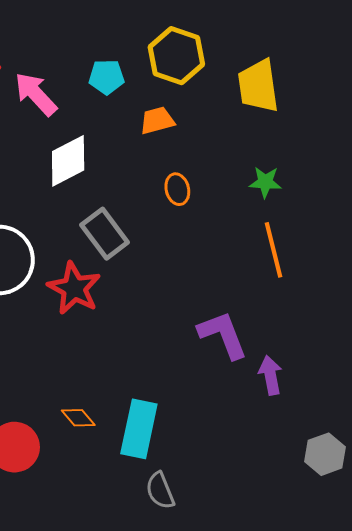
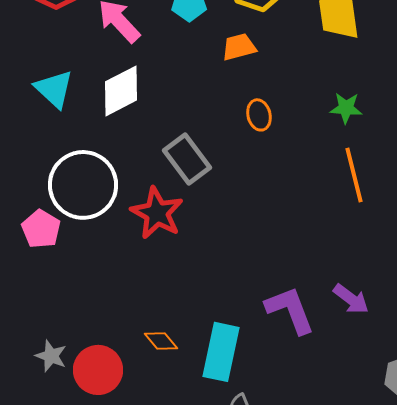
white diamond: (68, 161) -> (121, 91), moved
purple L-shape: (223, 335) -> (290, 310), moved
purple arrow: (270, 375) -> (351, 299), turned 138

